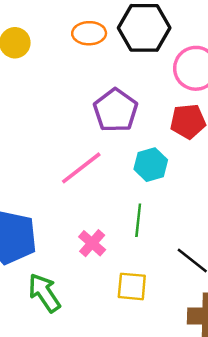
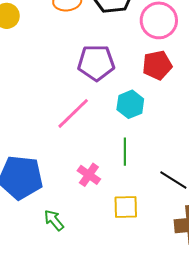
purple pentagon: (115, 110) -> (96, 63), turned -30
green arrow: (44, 293) -> (54, 220), size x0.7

